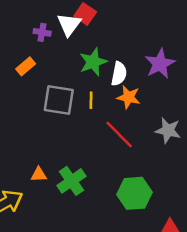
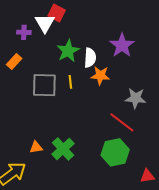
red line: (119, 135) -> (122, 122), moved

